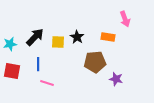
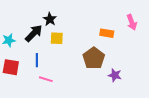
pink arrow: (125, 19) -> (132, 22), moved
black star: (77, 37) -> (50, 19), moved
brown pentagon: (95, 62) -> (94, 58), turned -30

